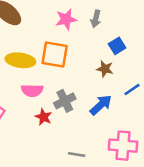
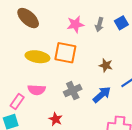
blue square: (117, 46) -> (121, 23), moved
pink semicircle: (32, 90) -> (37, 90), moved
red star: (44, 117) -> (56, 119), moved

